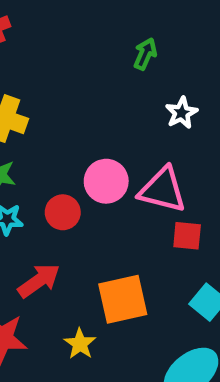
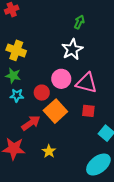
white star: (181, 113) -> (72, 49), moved, size x1.5
red square: (187, 236) -> (88, 111), moved
orange square: (123, 299) -> (55, 111), moved, turned -30

